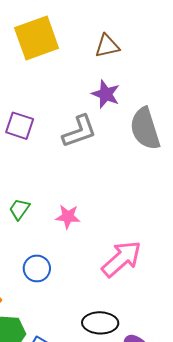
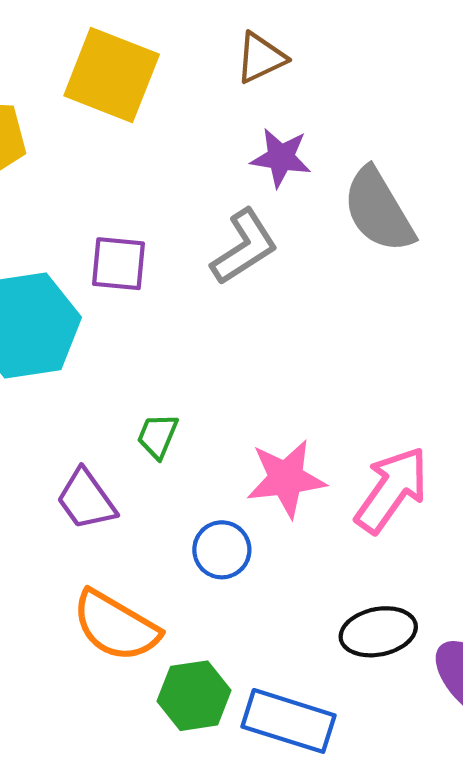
yellow square: (37, 38) -> (112, 75), turned -36
pink star: (68, 217) -> (286, 479), moved, size x1.5

